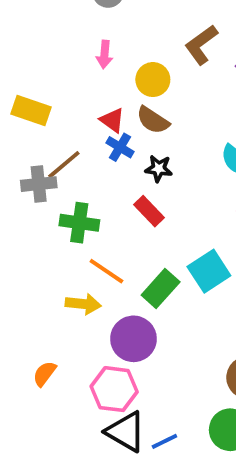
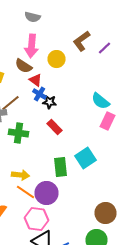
pink arrow: (104, 54) -> (32, 46), size x1.6
brown semicircle: (153, 120) -> (24, 66), moved
black star: (159, 169) -> (50, 102), moved
orange line: (106, 271) -> (26, 192), moved
green rectangle: (161, 289) -> (60, 167), turned -48

